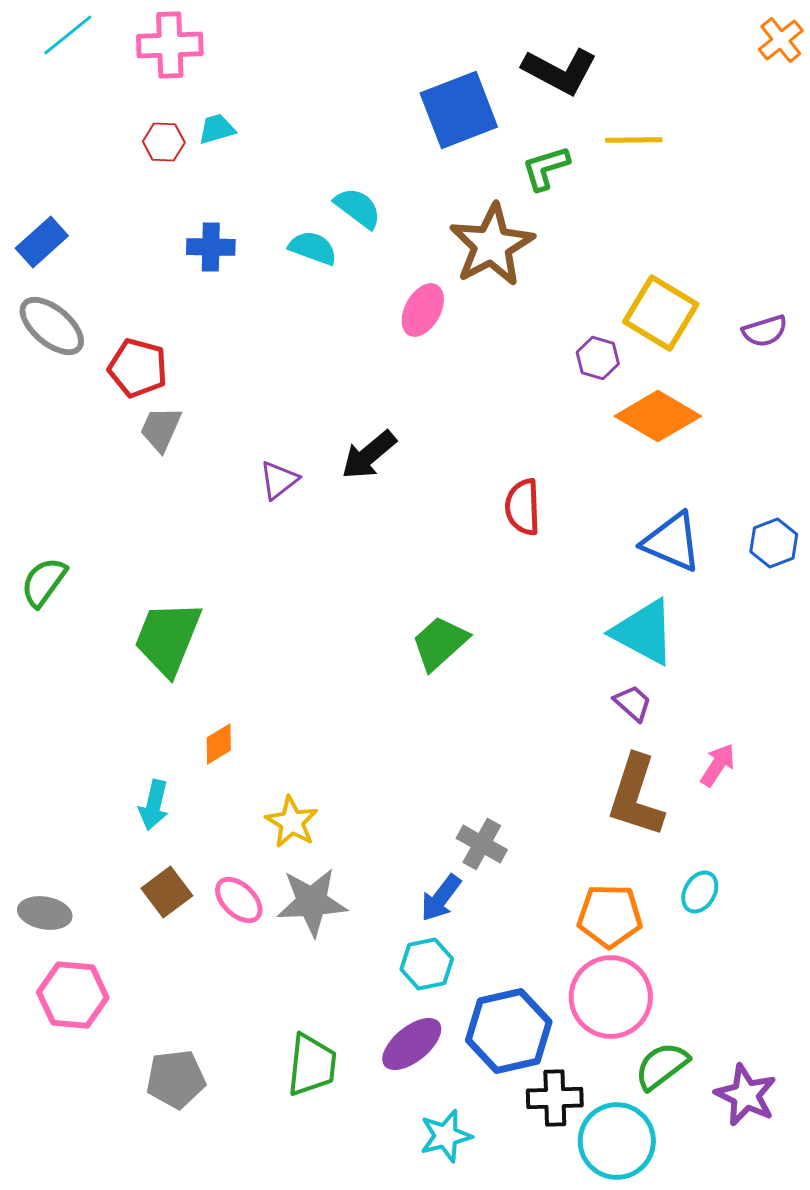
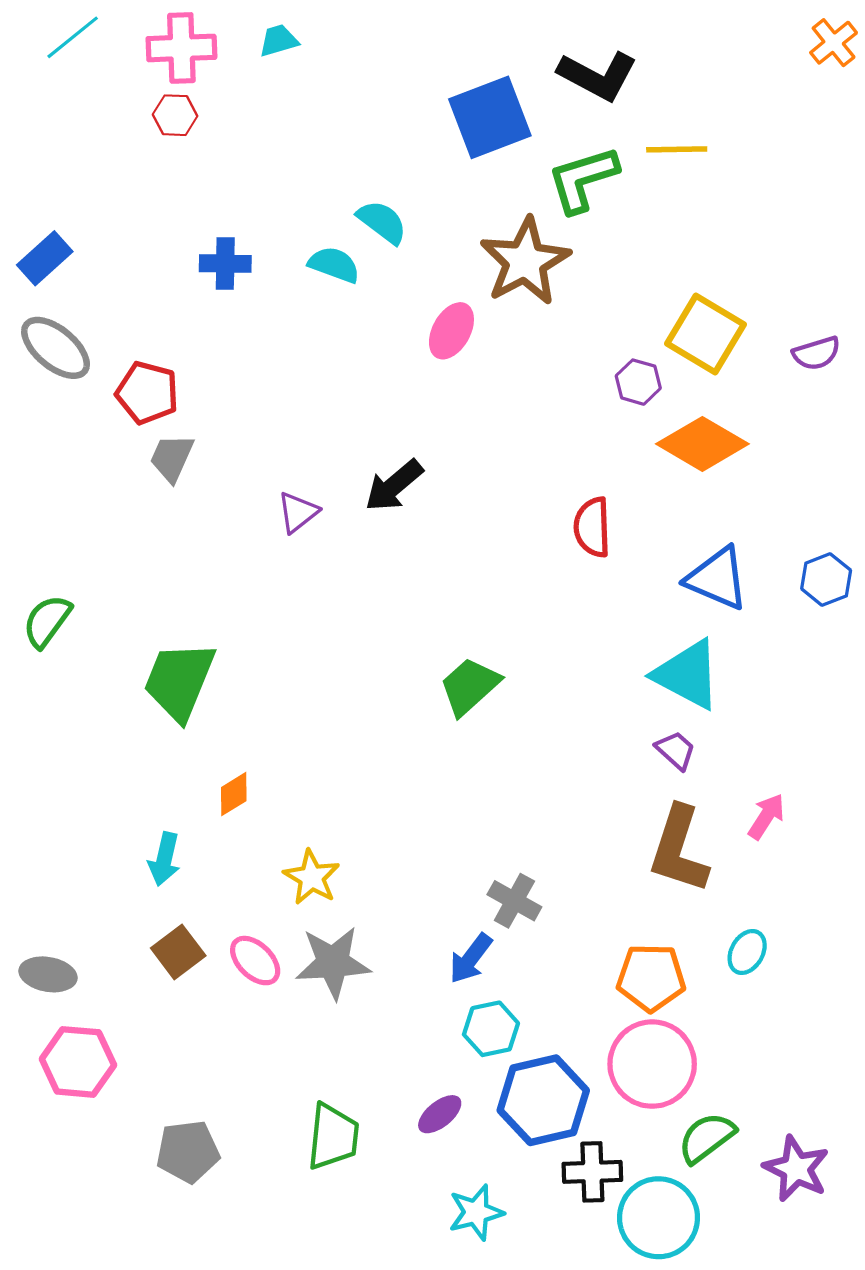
cyan trapezoid: (217, 129) -> (279, 41), moved
red hexagon: (164, 142) -> (175, 115), moved
green L-shape: (546, 168) -> (583, 179), size x1.4
red semicircle: (523, 507) -> (592, 527), moved
cyan hexagon: (427, 964) -> (491, 1029), moved
purple ellipse: (412, 1044) -> (440, 1114), size x0.7

